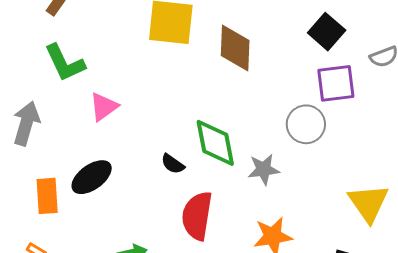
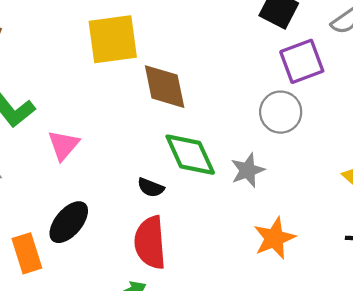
brown diamond: (235, 48) -> (165, 87), moved
red semicircle: (197, 216) -> (150, 243), moved

